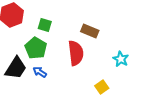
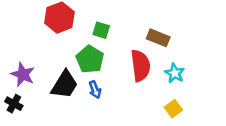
cyan star: (121, 59) -> (175, 73), moved
blue arrow: (40, 72) -> (95, 90), turned -144

